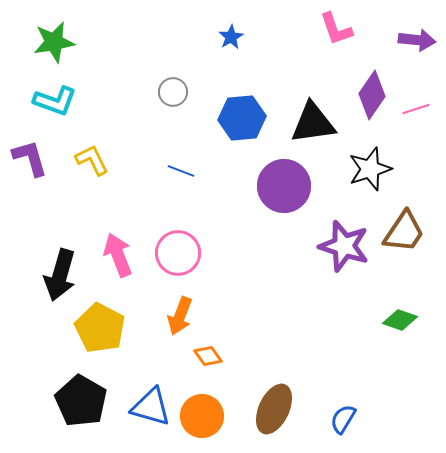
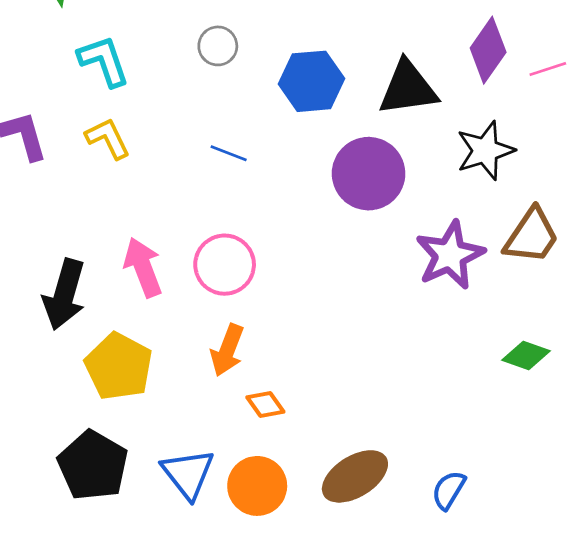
cyan L-shape: (55, 101) -> (104, 61), moved, turned -129
purple star: (344, 246) -> (450, 255), turned 30
blue triangle: (151, 407) -> (188, 474), turned 36
brown ellipse: (274, 409) -> (355, 476), turned 33

